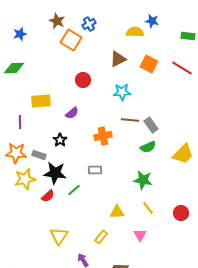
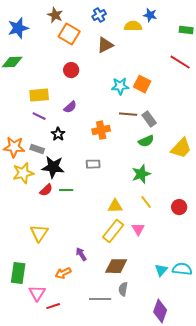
blue cross: (89, 24) -> (99, 15), moved
blue star: (20, 34) -> (18, 28), size x1.5
brown triangle: (118, 59) -> (105, 45), moved
orange square: (149, 64) -> (142, 84), moved
red circle: (83, 80) -> (71, 70), moved
purple line: (20, 122) -> (39, 116), moved, turned -64
green star: (143, 180) -> (141, 174), turned -30
green line: (74, 190) -> (66, 190), moved, turned 40
yellow triangle: (59, 236) -> (39, 233), moved
yellow rectangle: (101, 237) -> (113, 231), moved, size x1.6

